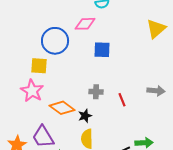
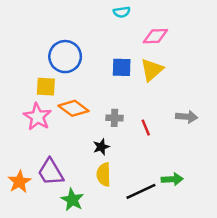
pink diamond: (85, 24) -> (155, 36), moved
yellow triangle: (156, 29) -> (152, 70), moved
orange diamond: (62, 108) -> (74, 108), moved

